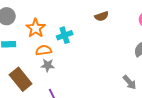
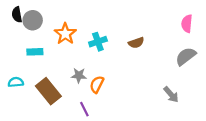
brown semicircle: (102, 16) -> (136, 43), moved
orange semicircle: (44, 50) -> (97, 84), moved, turned -56

